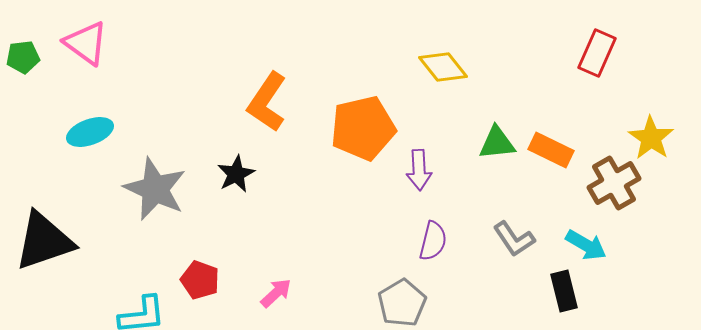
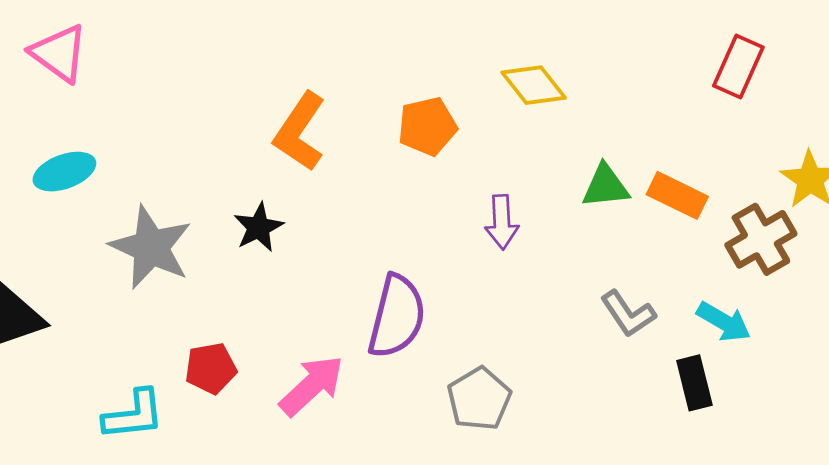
orange pentagon: (363, 128) -> (427, 126), moved, size x0.7
purple semicircle: (433, 241) -> (397, 316), moved, size x1.6
red pentagon: (200, 280) -> (211, 368), turned -30
pink arrow: (276, 293) -> (312, 386), size x1.6

